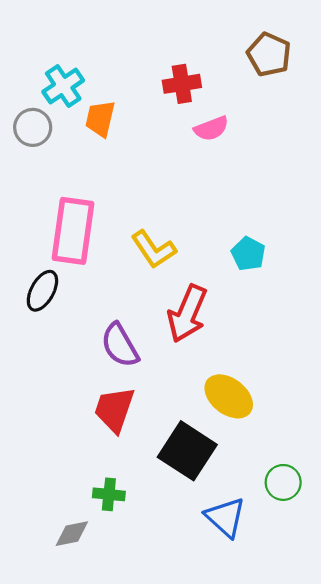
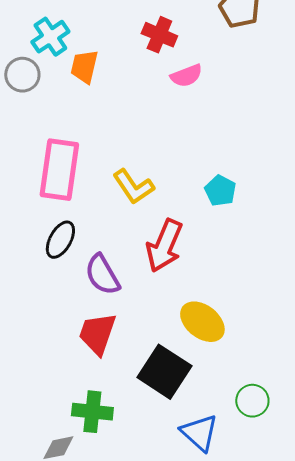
red cross: (182, 84) -> (159, 35), turned 32
black ellipse: (42, 291) -> (60, 240), moved
green cross: (109, 494) -> (92, 412), size x1.4

